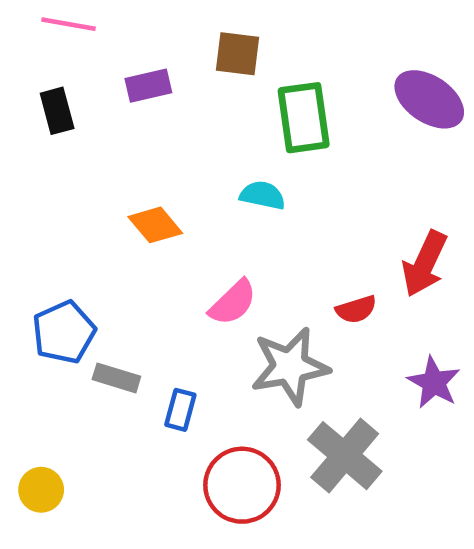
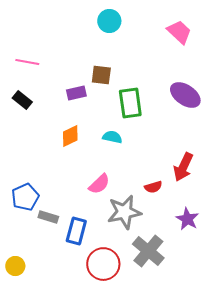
purple rectangle: (148, 86) -> (76, 93), moved
black rectangle: (57, 111) -> (22, 100), turned -36
orange diamond: (155, 225) -> (70, 136), moved, turned -75
blue rectangle: (180, 410) -> (76, 231), size x1.5

